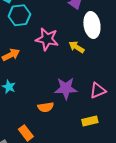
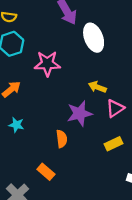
yellow arrow: (77, 47) -> (97, 87), moved
orange semicircle: (46, 107) -> (62, 139), turned -77

